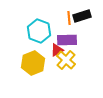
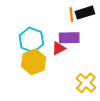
cyan hexagon: (39, 31) -> (31, 40), moved
yellow cross: (66, 60) -> (86, 83), moved

